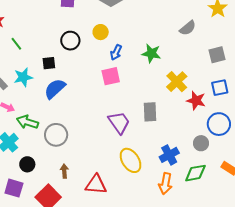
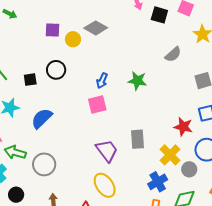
yellow circle: (101, 32) -> (73, 39), moved
black square: (49, 63) -> (30, 80), moved
yellow cross: (177, 82) -> (170, 155), moved
yellow ellipse: (131, 160) -> (105, 185), moved

